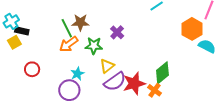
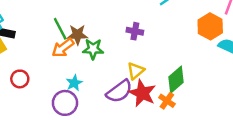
brown star: (80, 22) -> (78, 35), moved
purple cross: (117, 32) -> (135, 31), moved, turned -32
yellow triangle: (107, 66) -> (136, 71), moved
red star: (134, 83) -> (142, 93), turned -30

